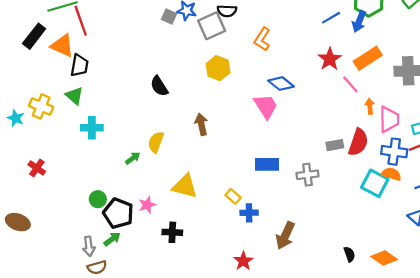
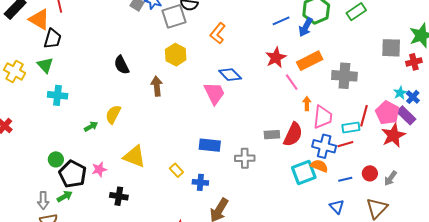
brown arrow: (201, 124) -> (157, 86), moved
cyan square: (375, 183) -> (304, 173), turned 35
blue cross: (249, 213) -> (200, 182), moved

